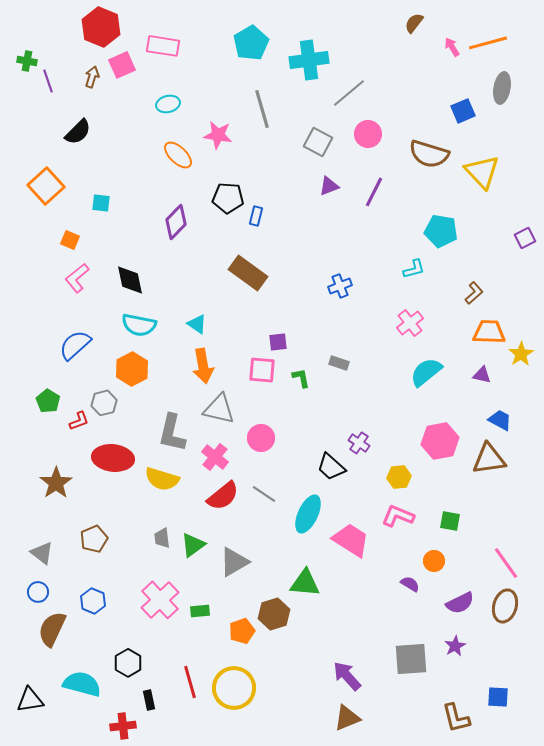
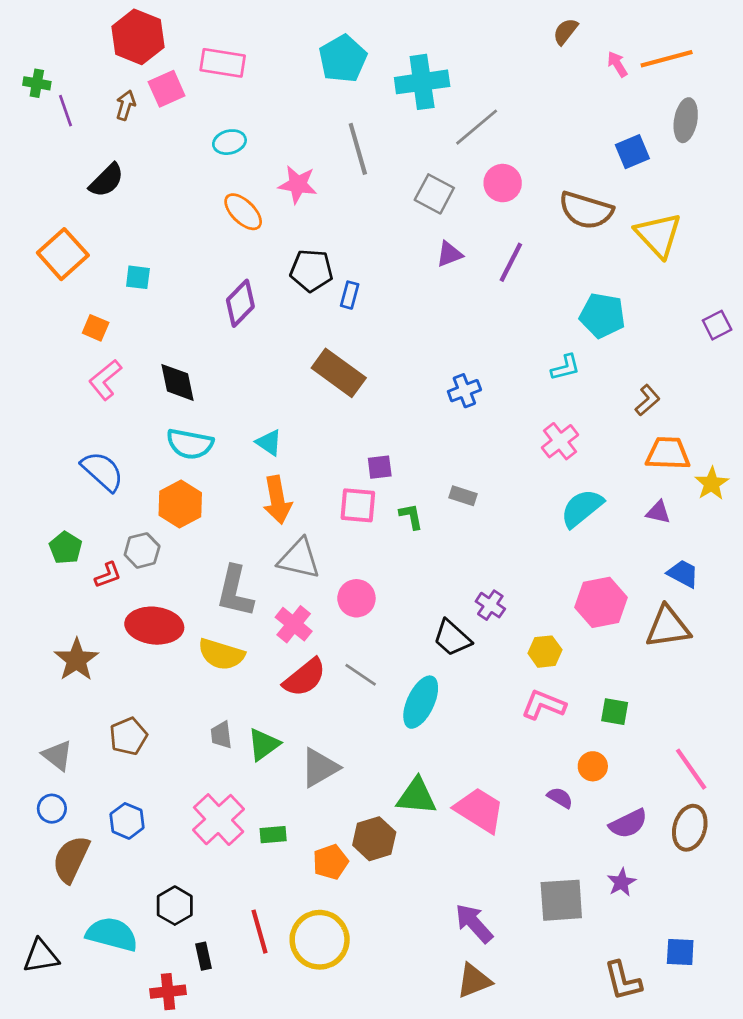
blue semicircle: (75, 345) -> (102, 471), turned 84
pink trapezoid: (351, 540) -> (479, 810), moved

